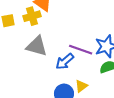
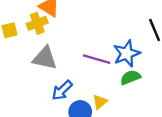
blue arrow: (65, 61) -> (62, 90), moved

